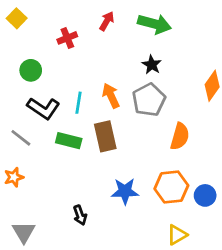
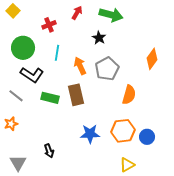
black star: (152, 65) -> (99, 38), moved
green circle: (31, 70) -> (23, 48), size x1.5
cyan line: (79, 103) -> (57, 53), moved
black arrow: (80, 215) -> (49, 151), moved

